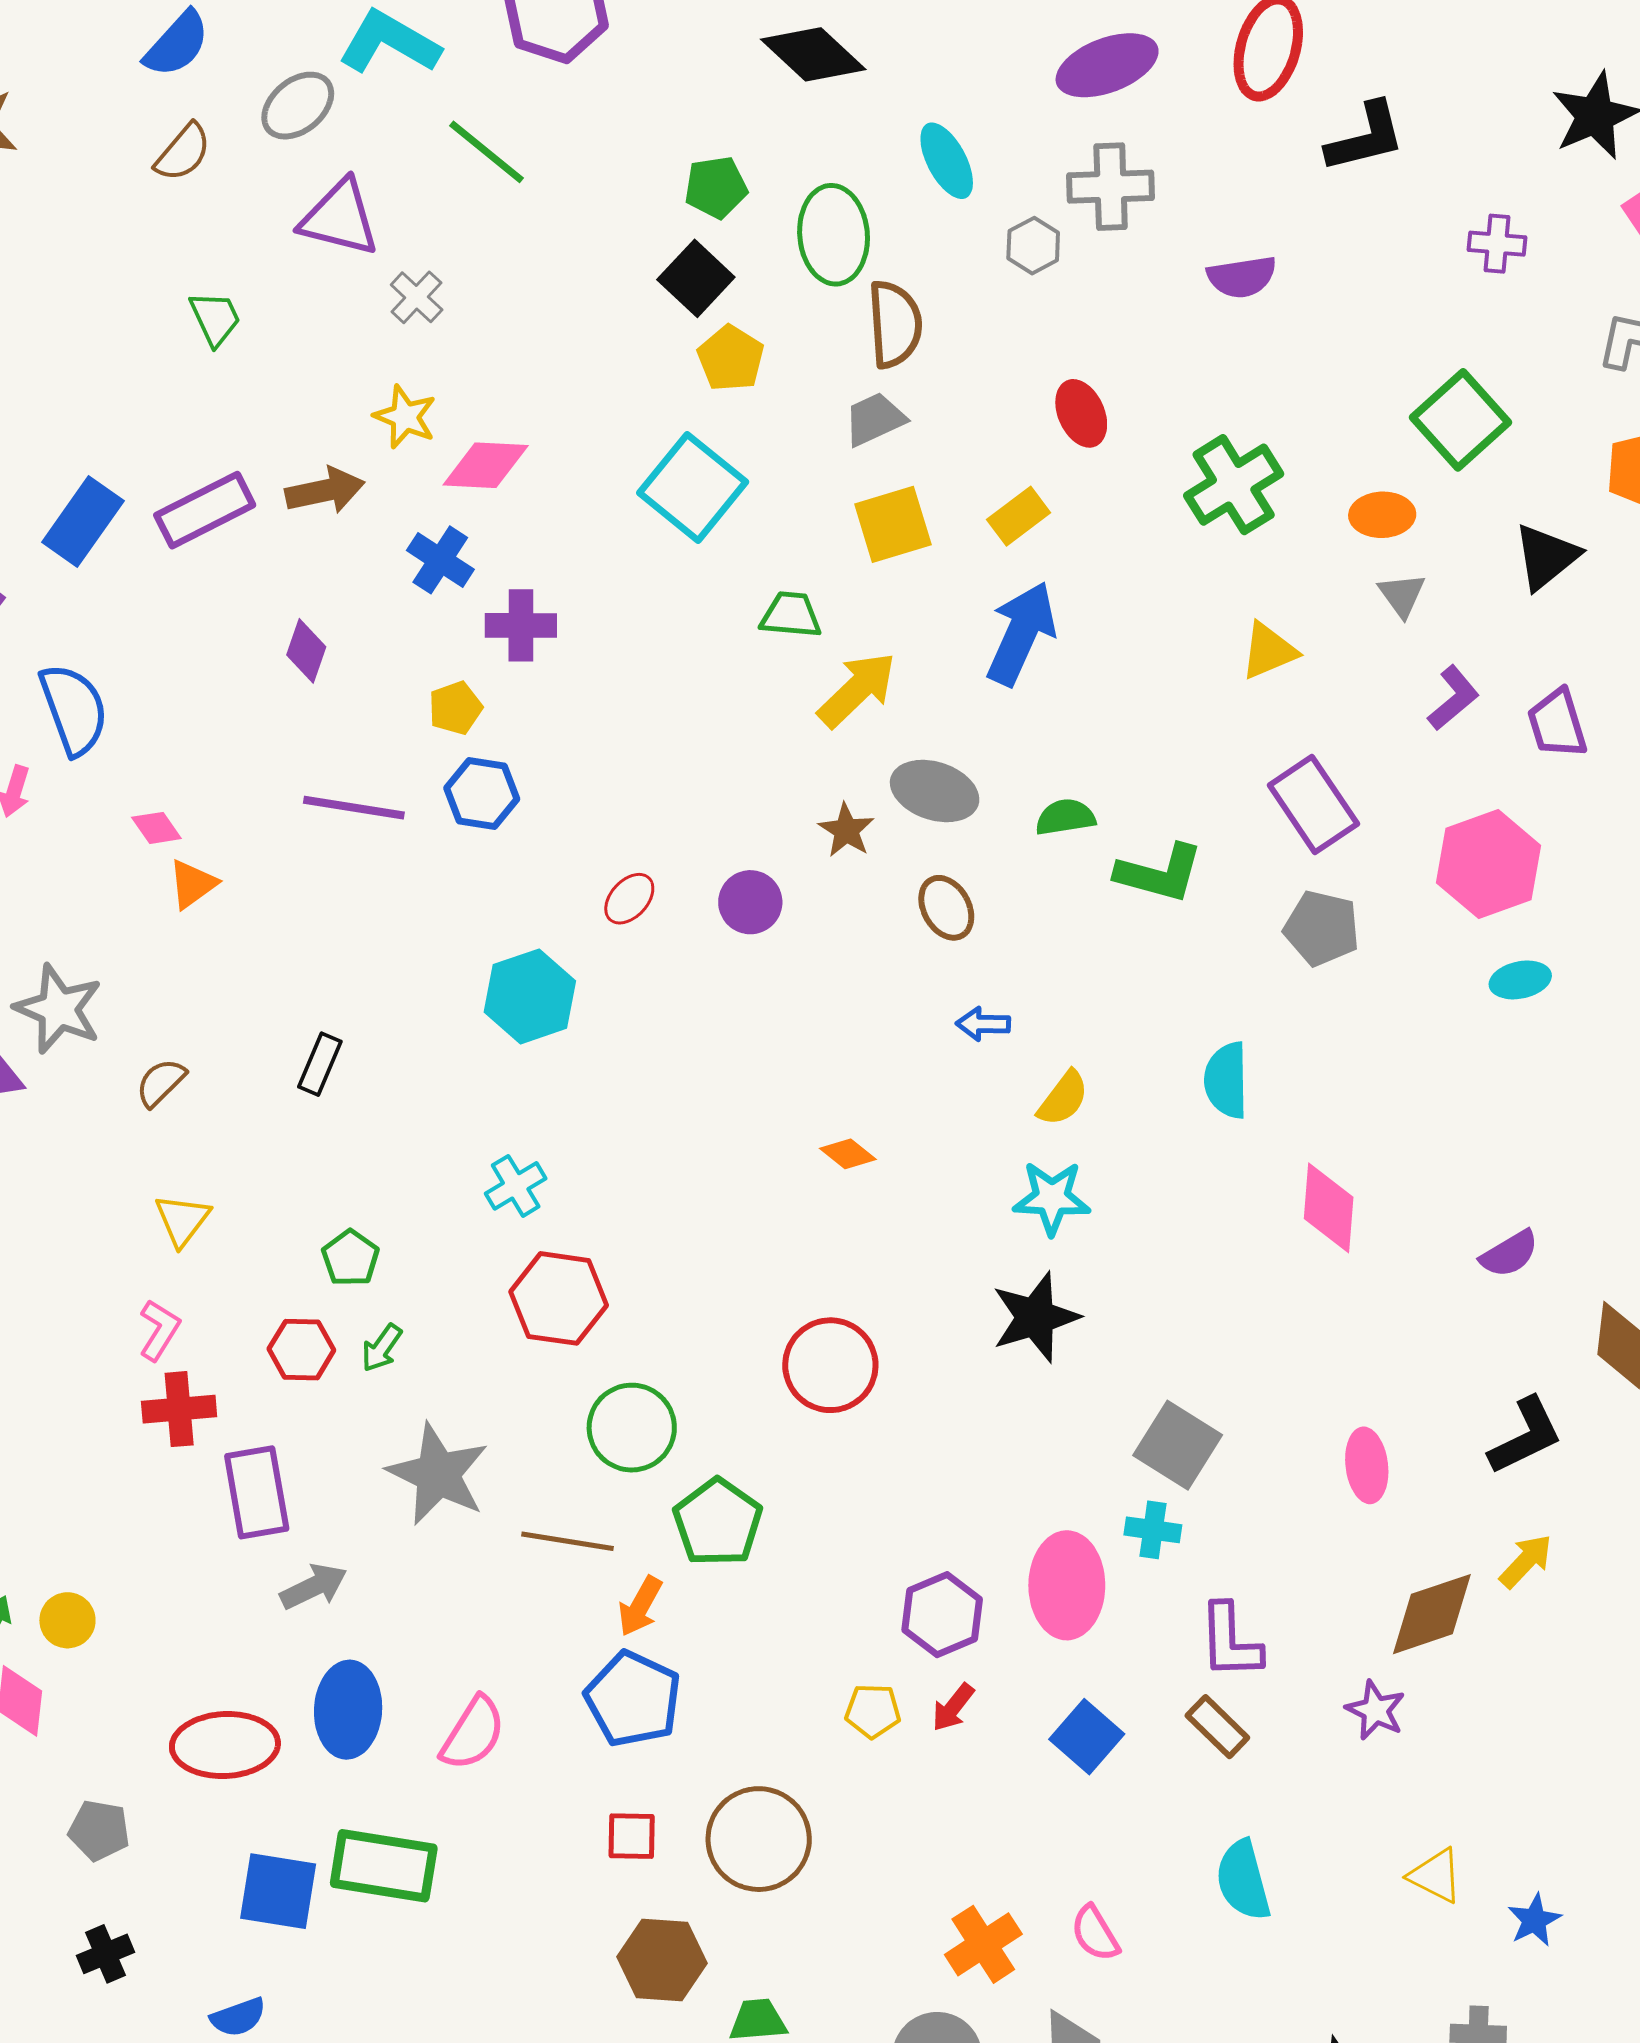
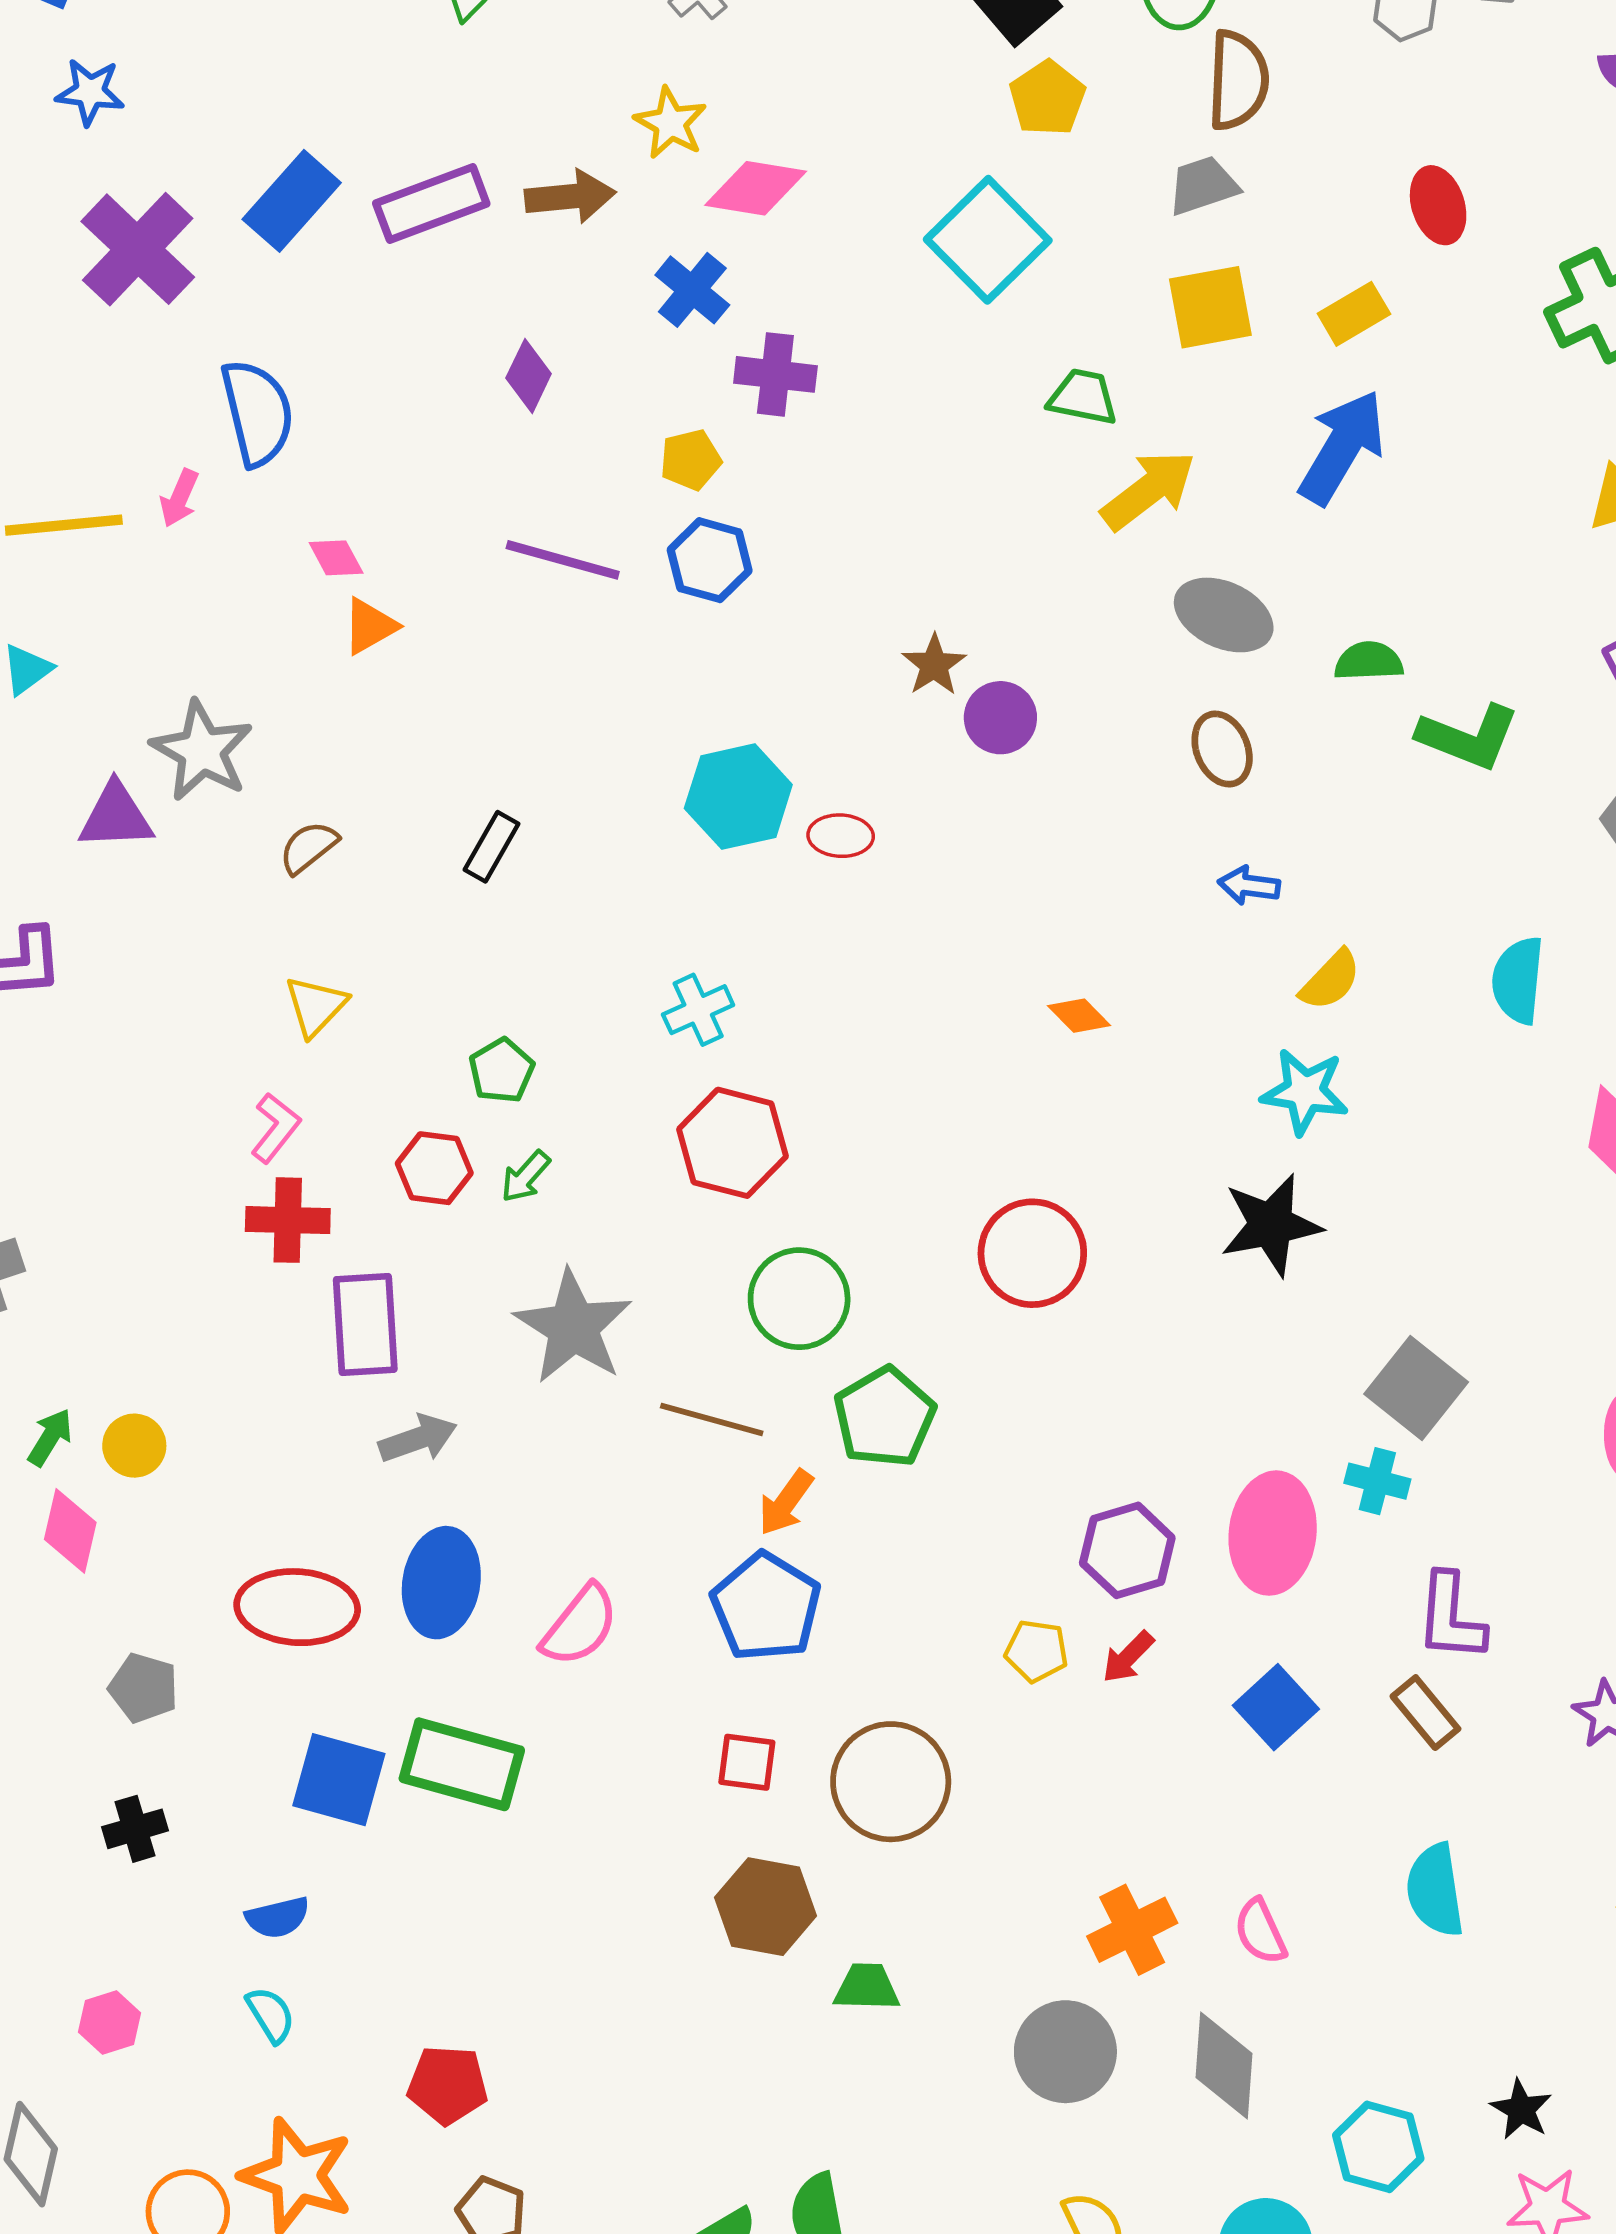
brown star: (846, 830) -> (934, 665), moved
red ellipse: (629, 899) -> (841, 836), moved, turned 44

